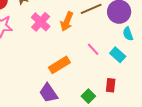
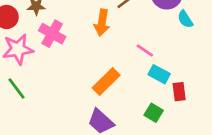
pink cross: (41, 22) -> (52, 34), moved
cyan rectangle: (118, 55) -> (159, 74), moved

